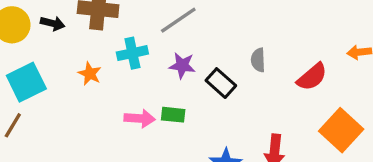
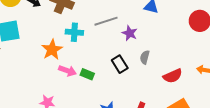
purple star: (182, 65) -> (130, 33), moved
orange star: (90, 74) -> (52, 50), moved, size x1.5

